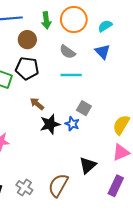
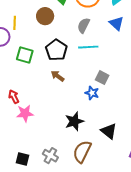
gray semicircle: (67, 52) -> (84, 25), turned 84
black pentagon: (27, 68) -> (56, 50), moved, turned 30
black star: (50, 124) -> (74, 121), moved
black triangle: (88, 165) -> (109, 131), turned -36

